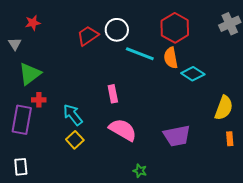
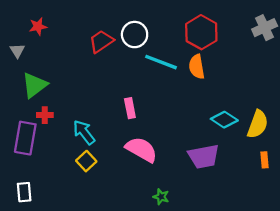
cyan diamond: (193, 74) -> (224, 120), moved

